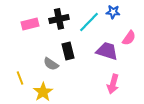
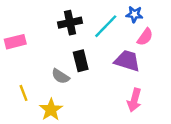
pink rectangle: (30, 24) -> (15, 42), moved
pink semicircle: (129, 38) -> (145, 37), moved

